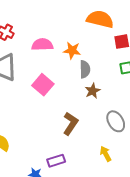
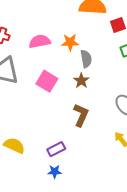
brown star: (93, 91) -> (81, 81), moved
purple rectangle: (56, 161) -> (56, 149), moved

